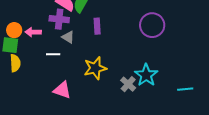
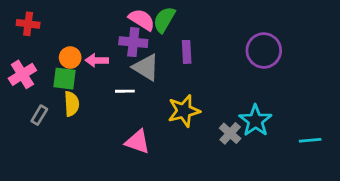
gray triangle: (68, 37) -> (146, 67), size x1.5

